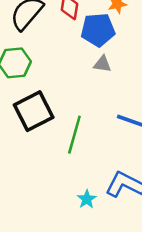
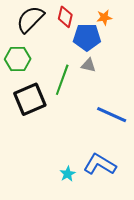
green line: (74, 135) -> (62, 80), moved

